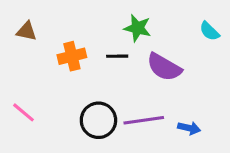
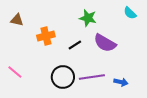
cyan semicircle: (209, 31) -> (130, 13), moved
black line: (117, 56) -> (75, 45), moved, turned -32

